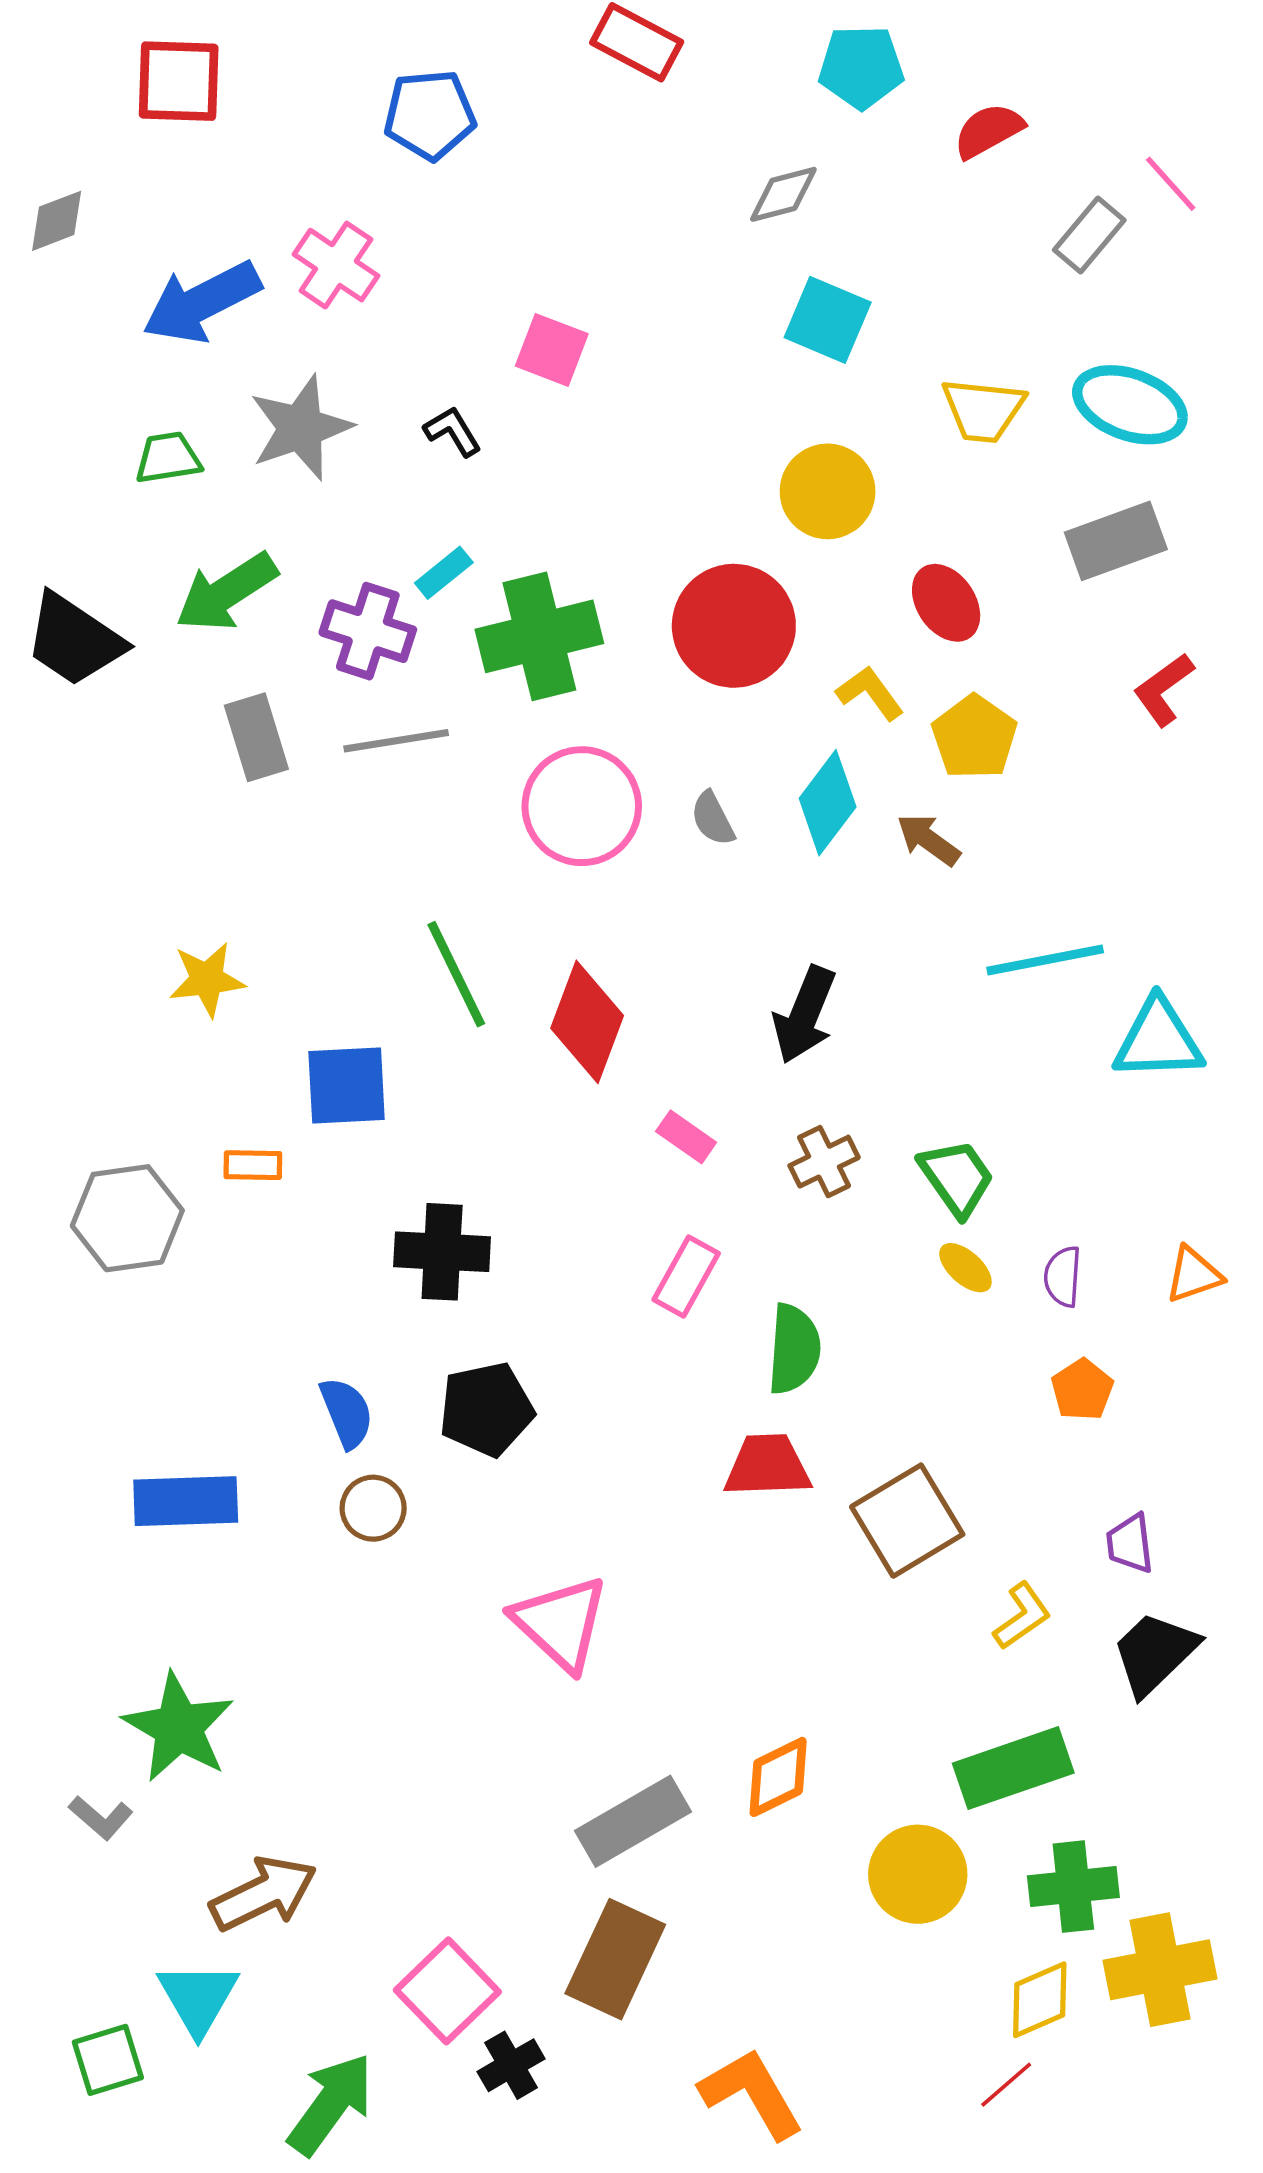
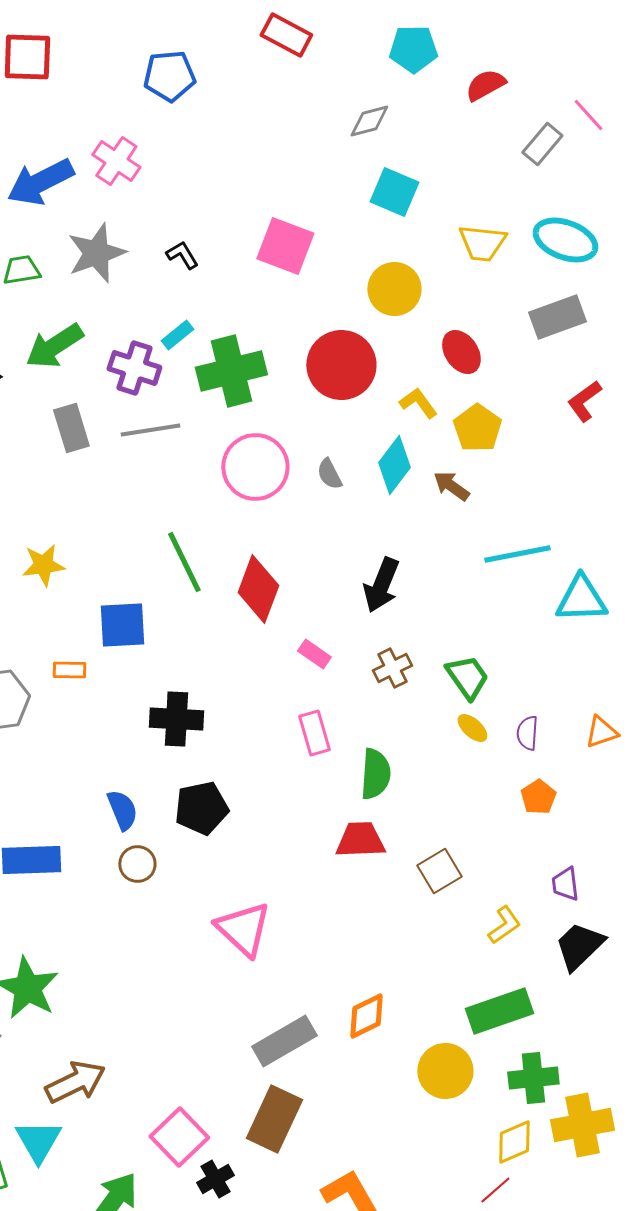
pink square: (552, 350) -> (285, 246), moved, size x1.4
pink rectangle: (686, 1277) -> (314, 733), turned -45
brown square: (907, 1521) -> (439, 871), size x0.7

